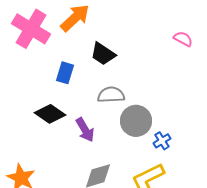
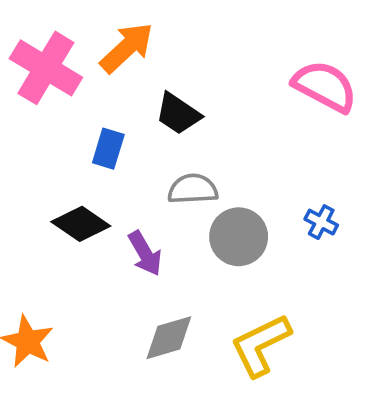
pink semicircle: (183, 39) -> (325, 86), size x1.8
blue cross: (162, 141) -> (321, 222), moved, turned -30

